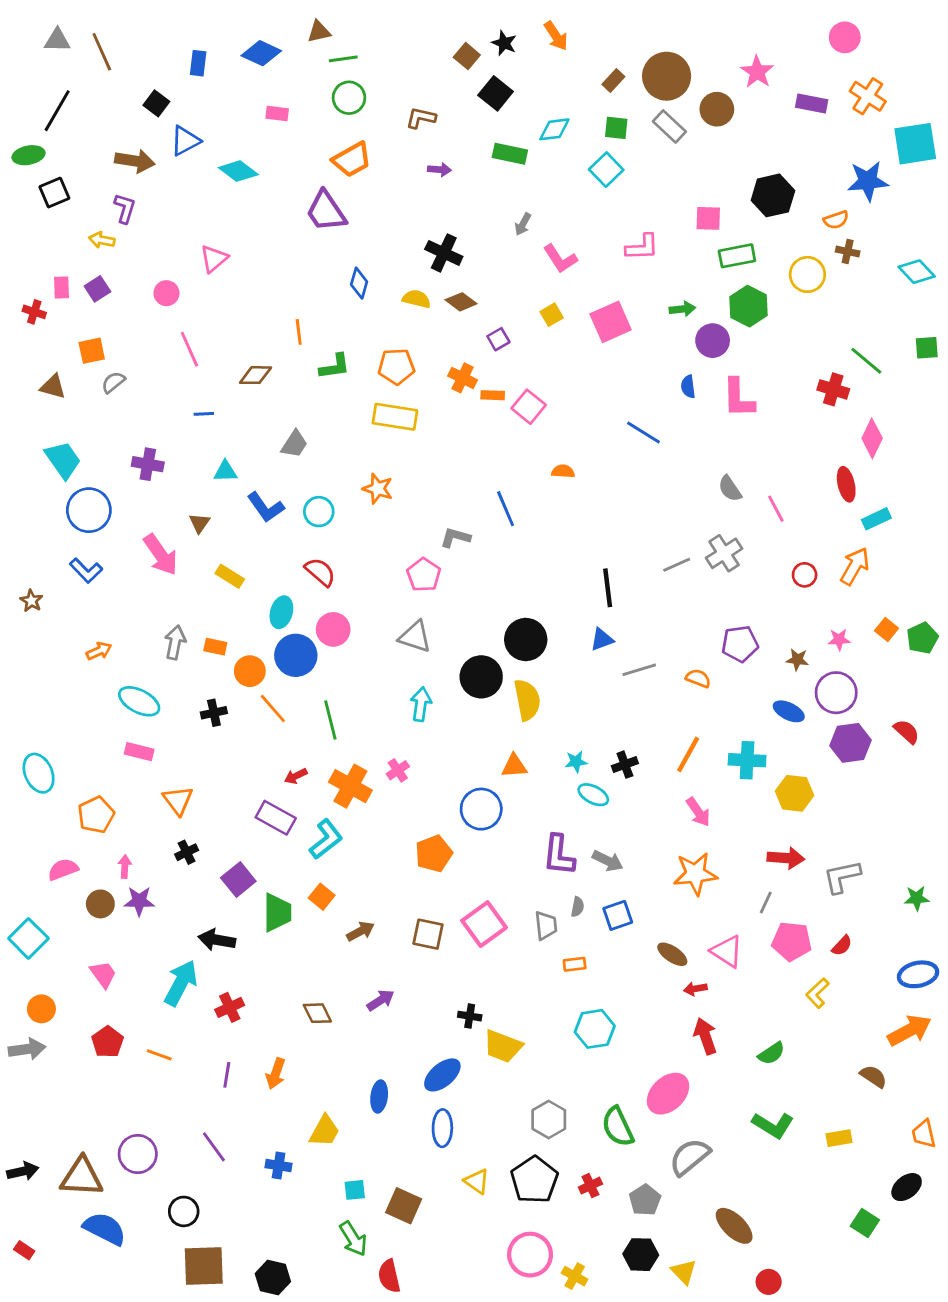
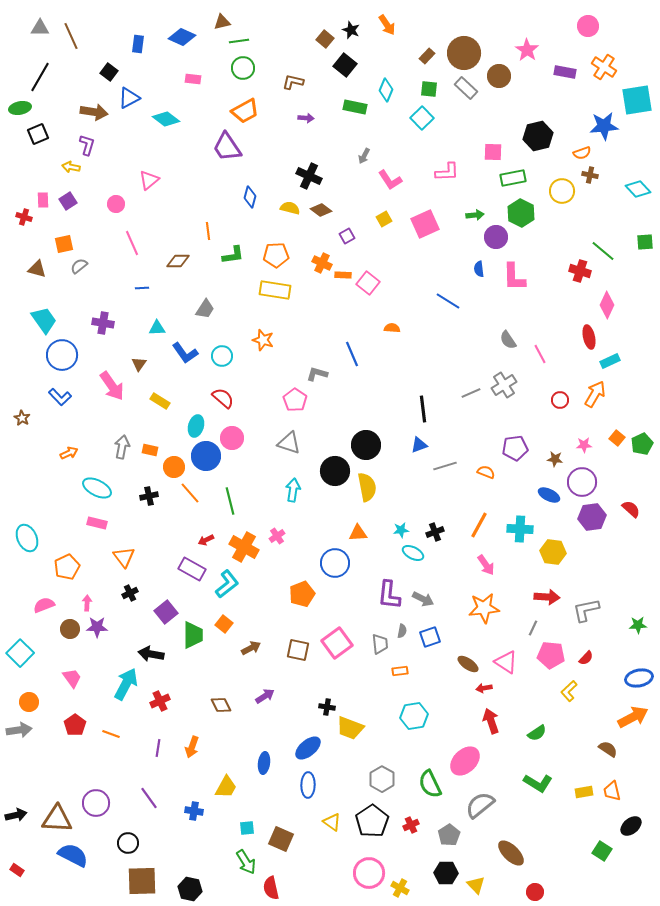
cyan diamond: (554, 129) -> (386, 90), turned -60
orange trapezoid: (924, 1134) -> (612, 791), moved

